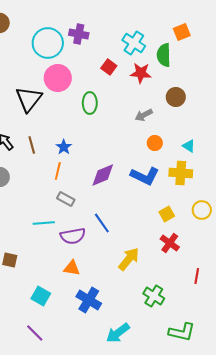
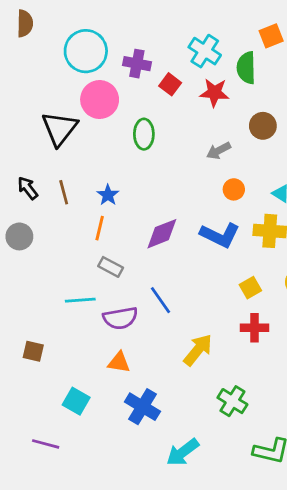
purple cross: (79, 34) -> (137, 64), moved
red cross: (170, 243) -> (255, 328), turned -36
purple line: (35, 333) -> (46, 444), moved, turned -30

